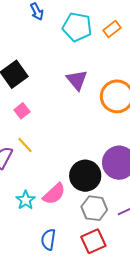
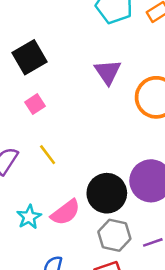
yellow line: (25, 145) -> (48, 155), moved

